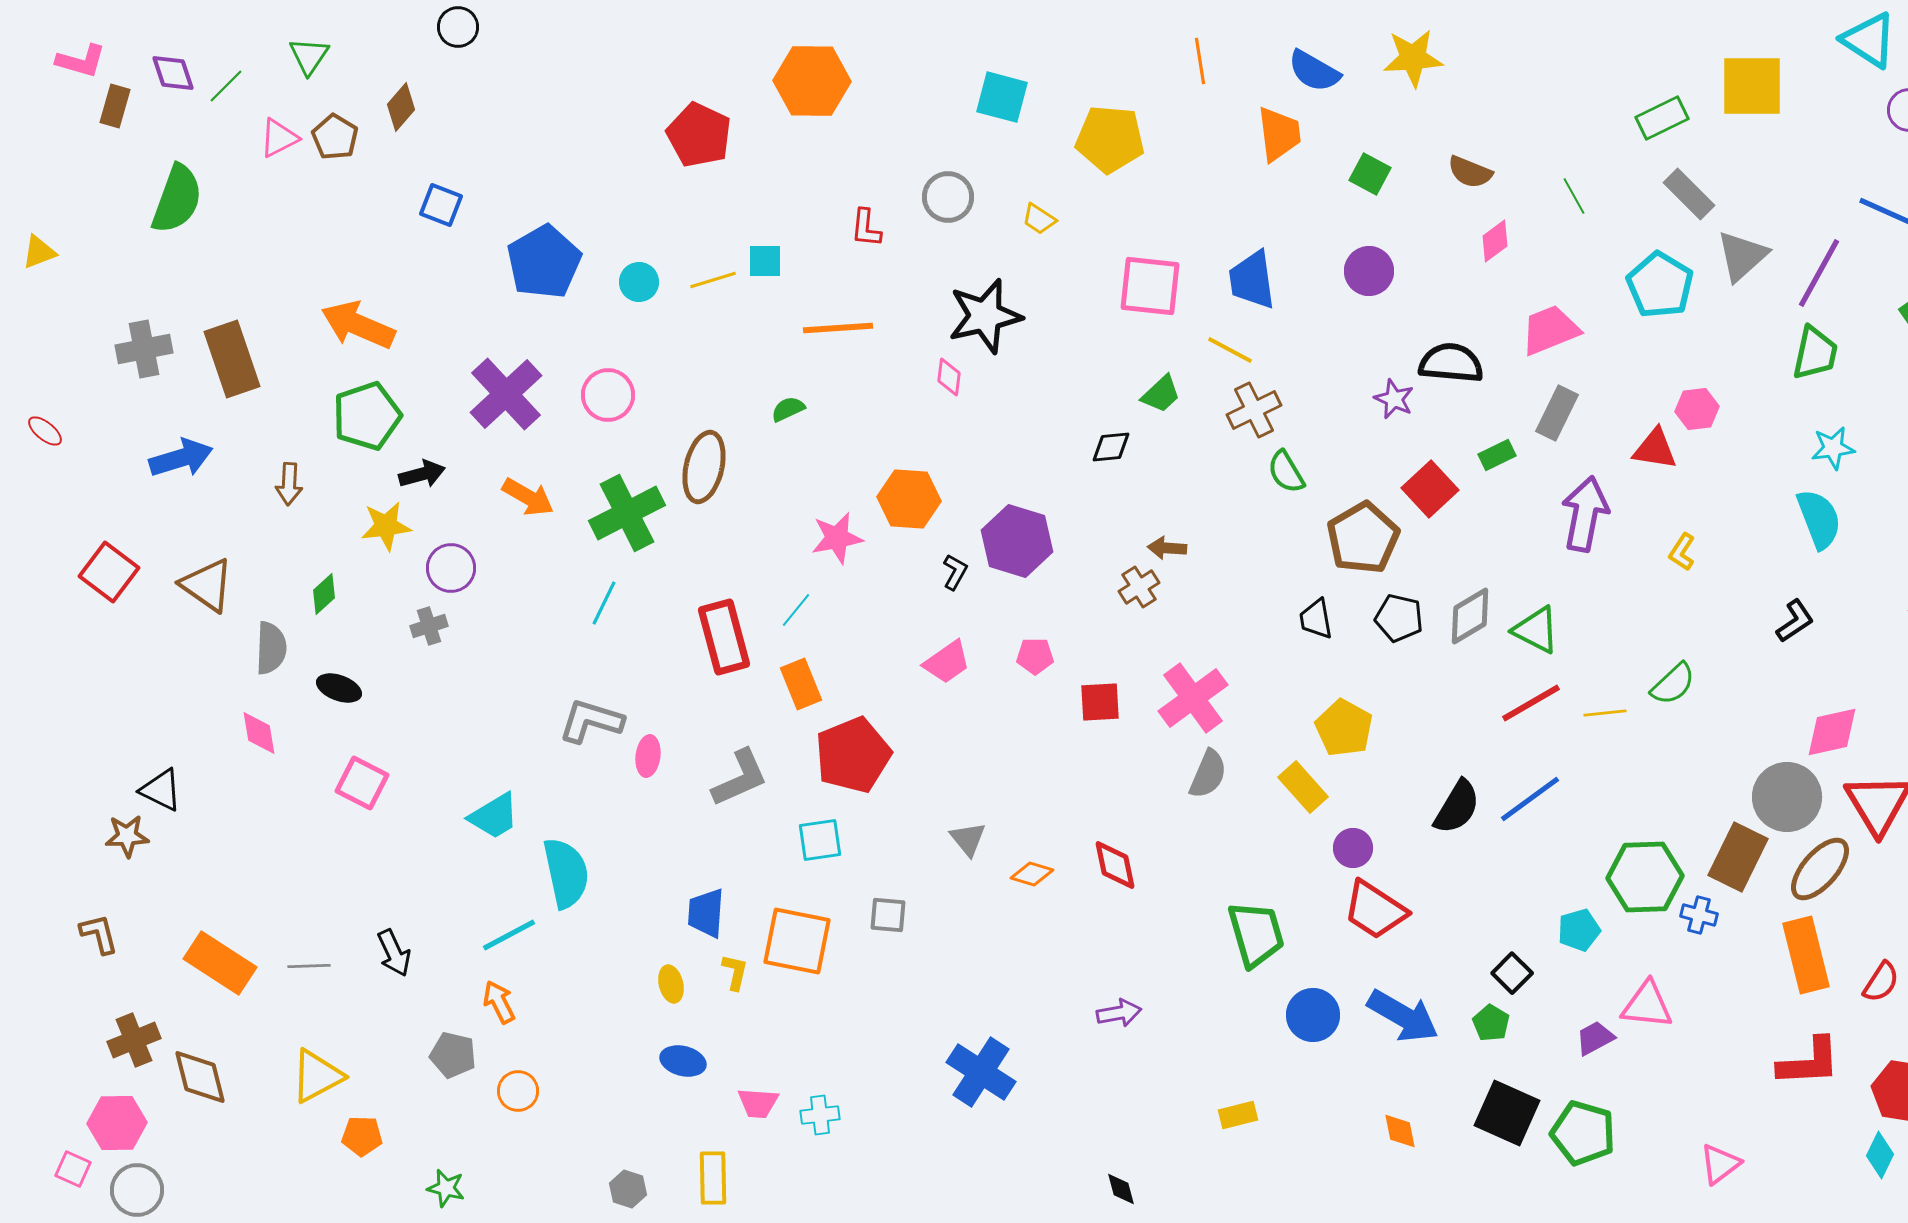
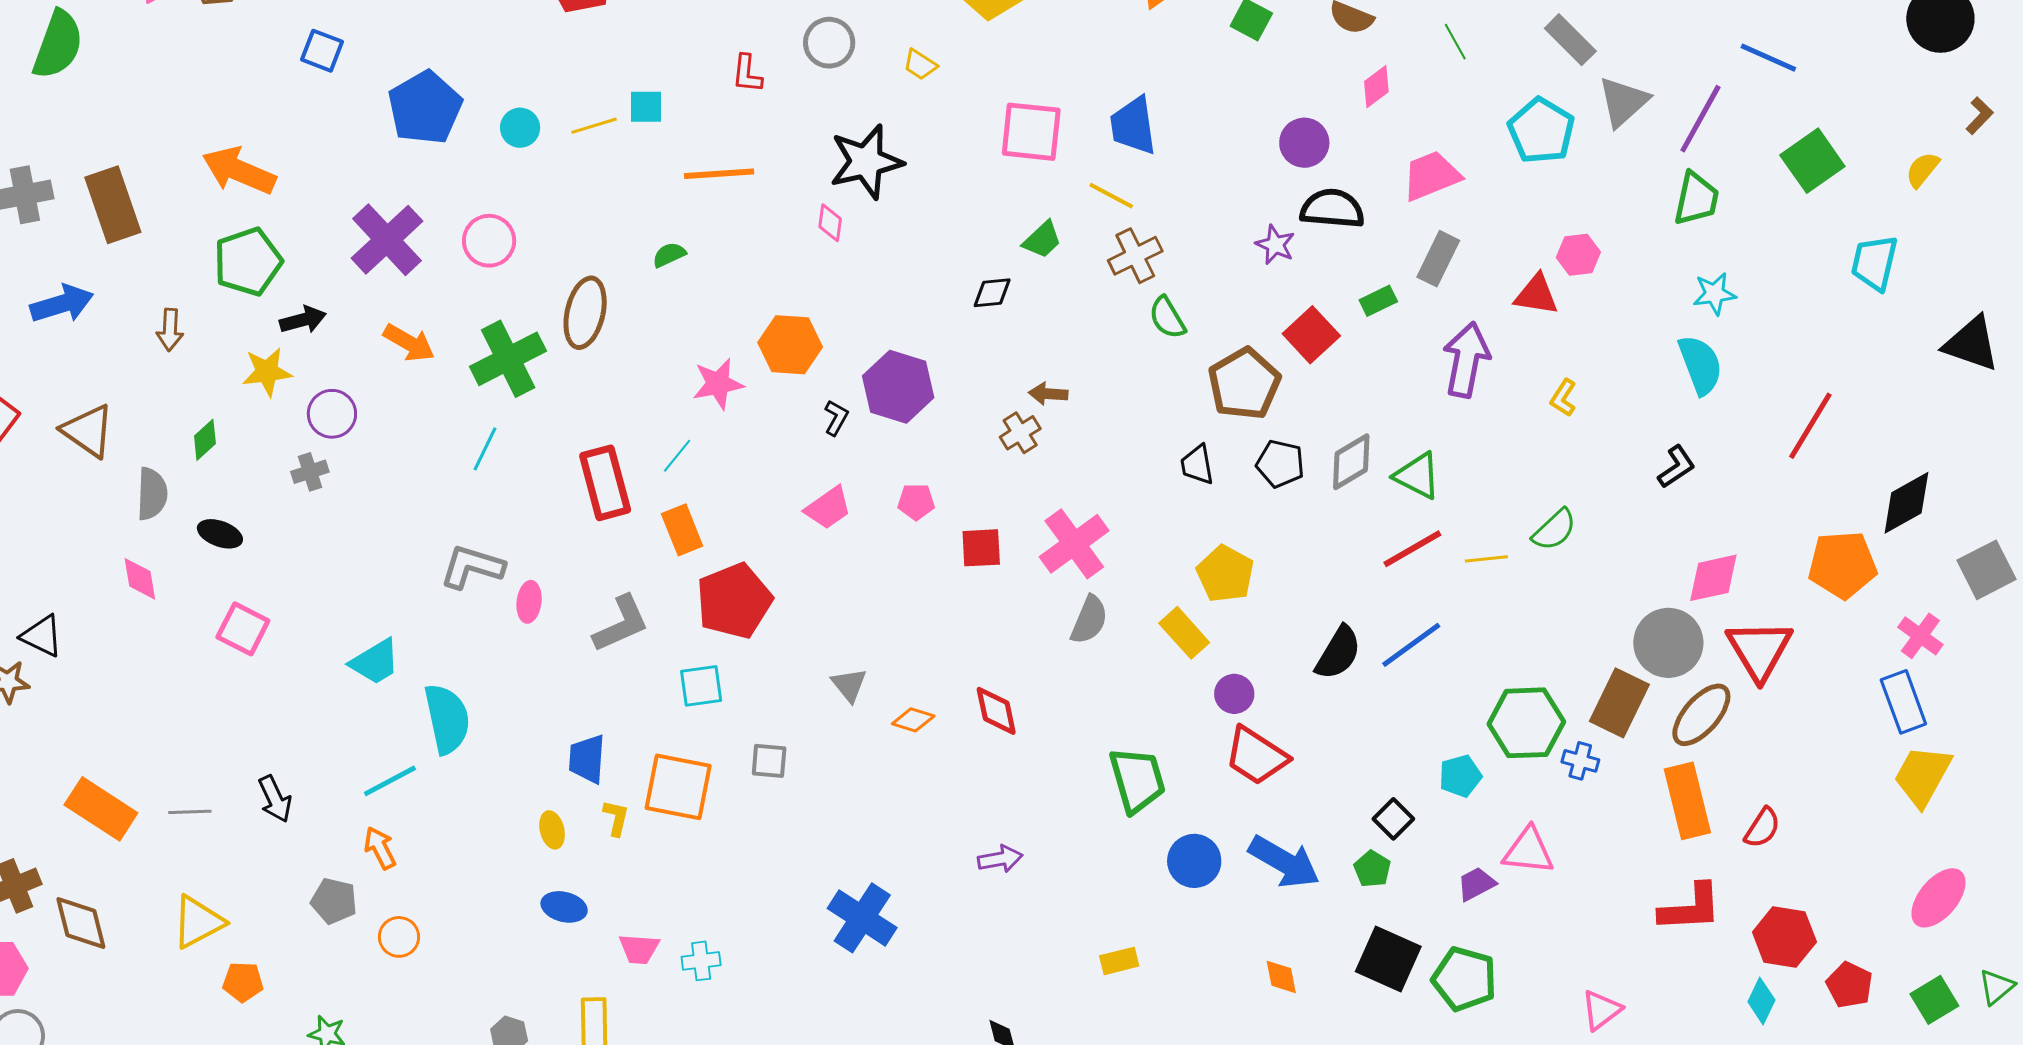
purple circle: (1369, 271) -> (1304, 143), moved

